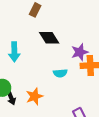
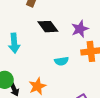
purple star: (80, 52) -> (80, 29), moved

